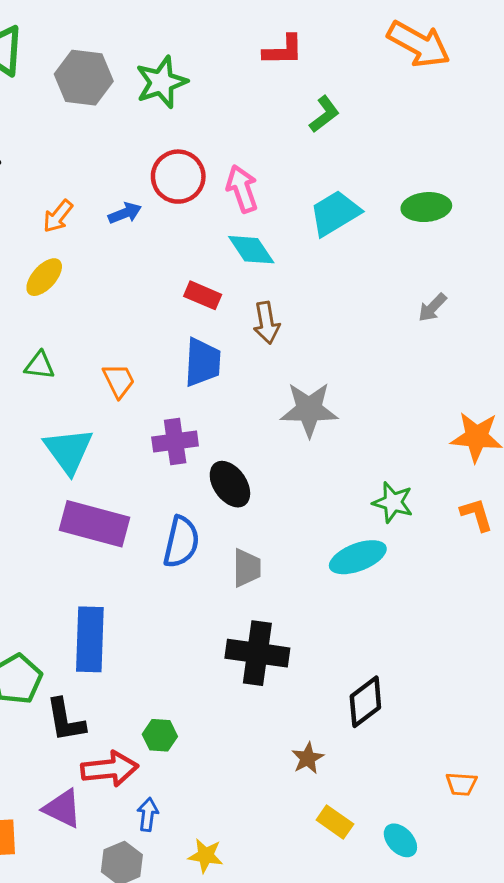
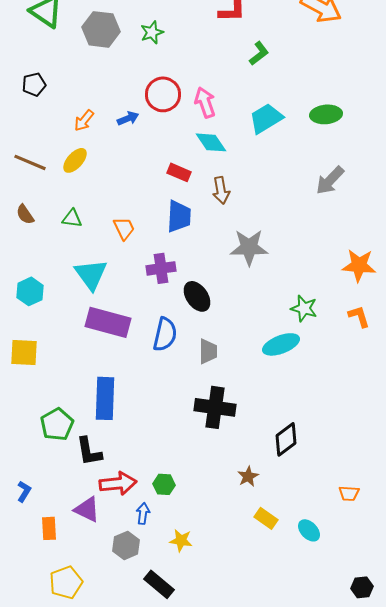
green star: (161, 82) -> (152, 32), size x0.7
gray arrow: (432, 308) -> (330, 180), size x1.5
green hexagon: (160, 735) -> (164, 484), moved

